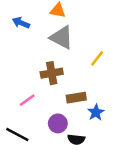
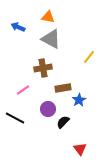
yellow line: (97, 58) -> (89, 57), moved
black semicircle: (76, 139) -> (63, 122), turned 128

